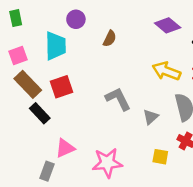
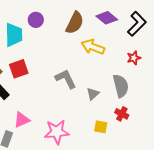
purple circle: (76, 19) -> (36, 20), moved
brown semicircle: (110, 39) -> (75, 23), moved, size x1.6
yellow arrow: (166, 71) -> (93, 47), moved

